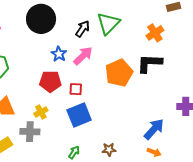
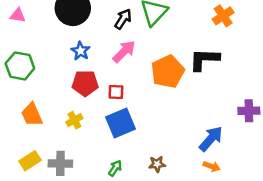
orange cross: (155, 33) -> (223, 16), moved
blue star: (59, 54) -> (81, 51), moved
gray cross: (30, 132) -> (60, 163), moved

